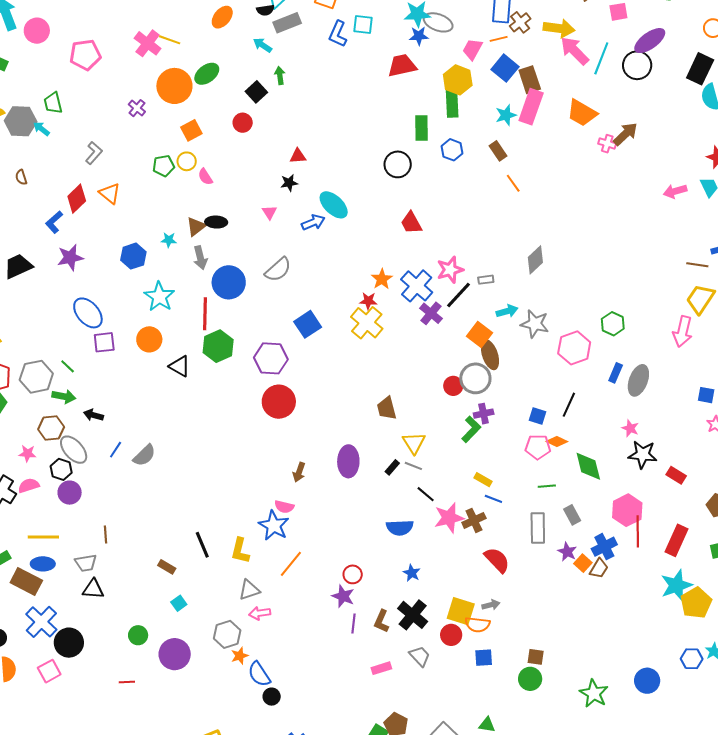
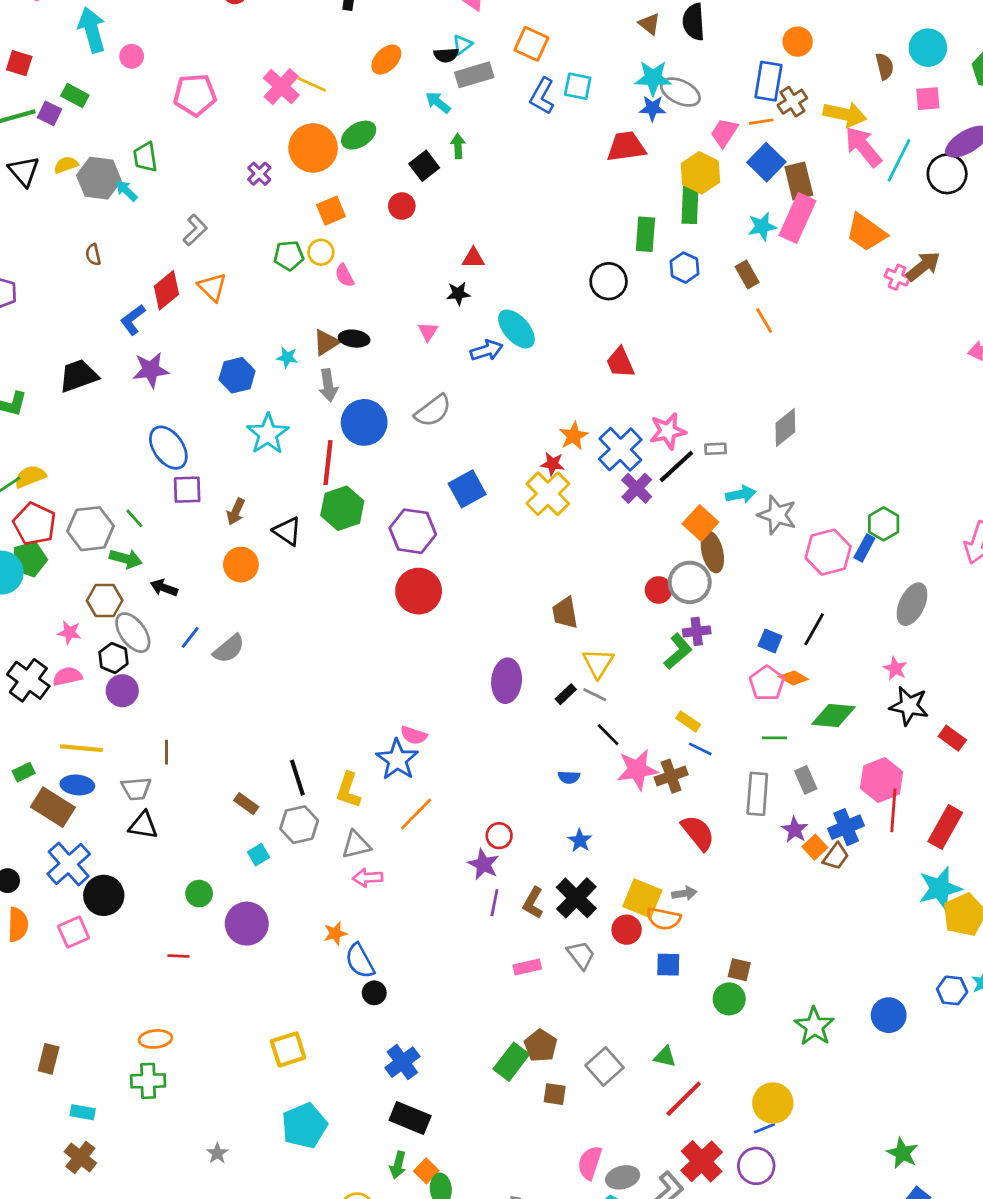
pink circle: (37, 31) -> (132, 56), size x0.7
orange circle: (149, 339) -> (241, 565), moved
blue rectangle: (616, 373) -> (864, 548), moved
pink pentagon: (538, 447) -> (767, 683), turned 30
green diamond: (588, 466) -> (834, 715), turned -76
brown arrow: (299, 472) -> (236, 512), moved
blue semicircle: (400, 528) -> (569, 777), size x0.6
gray hexagon: (227, 634) -> (299, 825), moved

